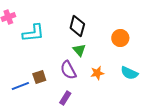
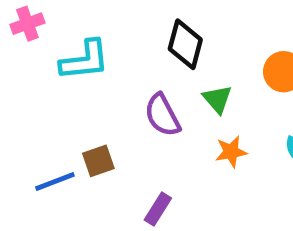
green triangle: (79, 50) -> (217, 99), moved
purple semicircle: (68, 70) -> (162, 115), moved

